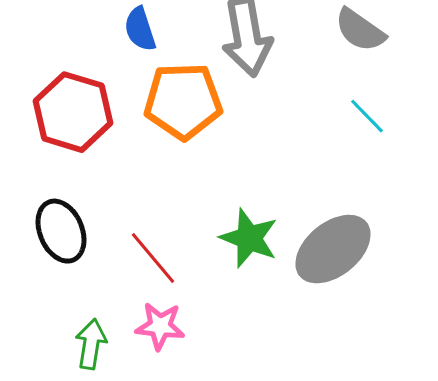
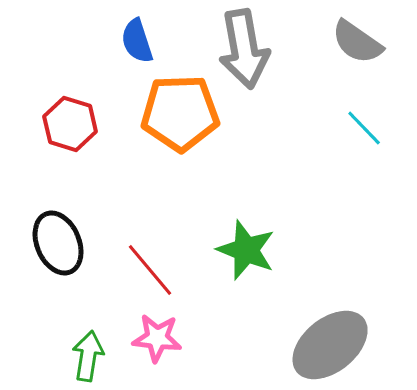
red hexagon: (73, 112) -> (70, 124), size x0.7
gray ellipse: (333, 249) -> (330, 345), moved

